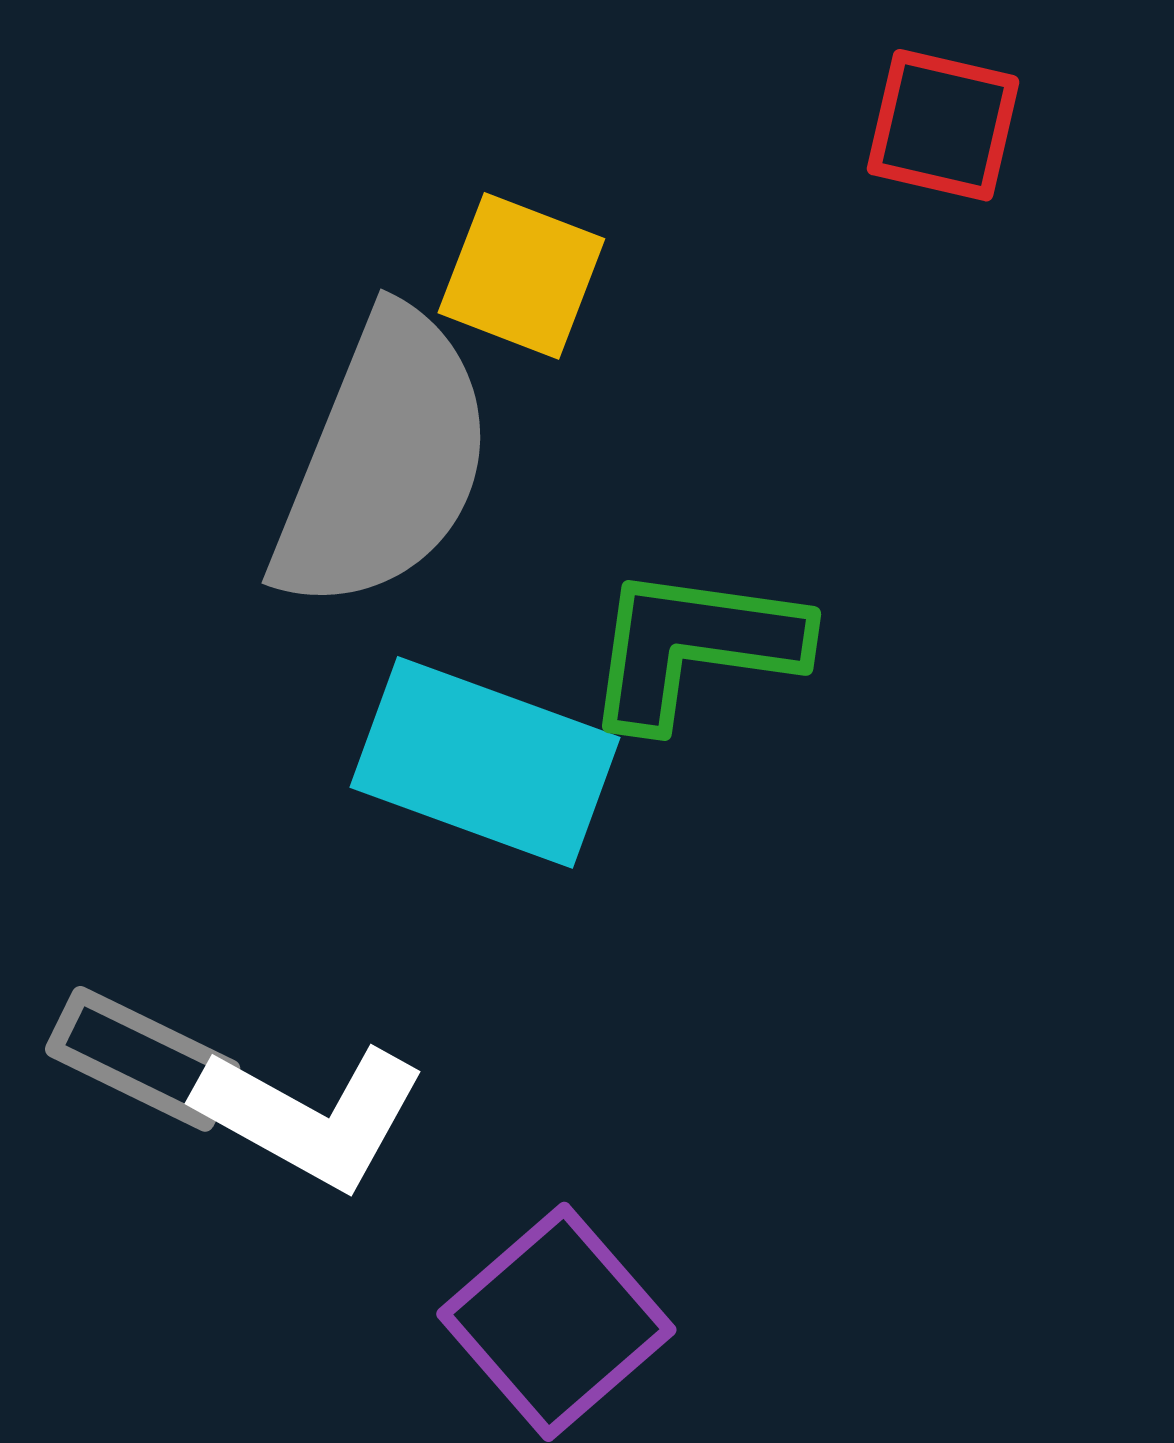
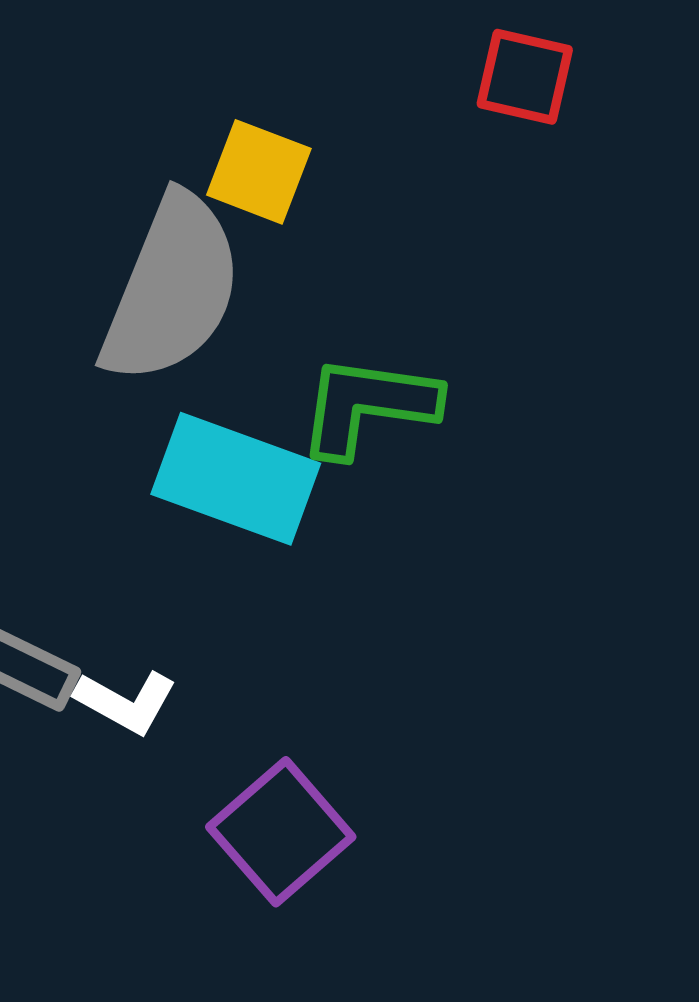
white L-shape: (311, 1116) -> (126, 702), size x0.7

